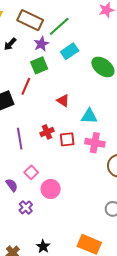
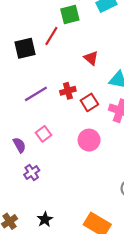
purple line: (20, 139) -> (36, 94), turned 60
red square: (67, 139) -> (89, 102), turned -35
pink circle: (51, 189) -> (89, 140), moved

